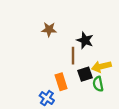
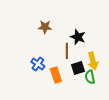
yellow arrow: (101, 66) -> (93, 61), turned -90
blue cross: (47, 98) -> (38, 64), moved

